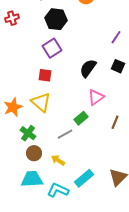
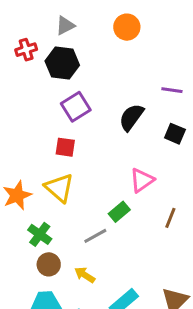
red cross: (12, 18) -> (26, 50), moved
black hexagon: (56, 19) -> (62, 63), moved
purple line: (116, 37) -> (172, 90), turned 64
black semicircle: (88, 68) -> (131, 117), moved

